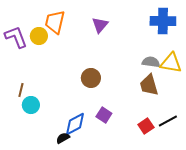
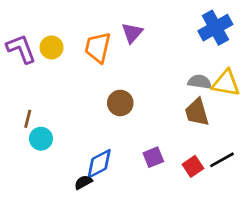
blue cross: (163, 21) -> (215, 28), turned -30
orange trapezoid: (55, 22) -> (98, 47), moved
purple square: (104, 115) -> (153, 157), moved, turned 35

